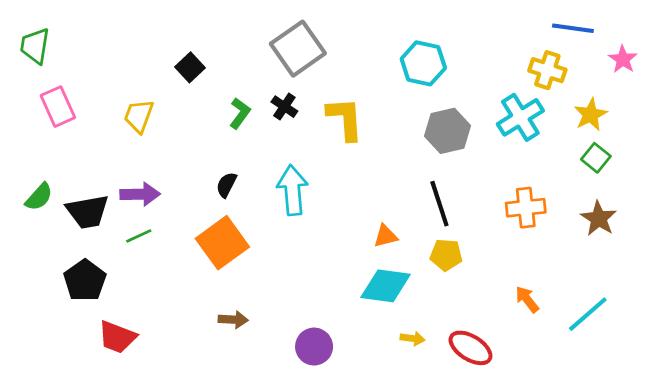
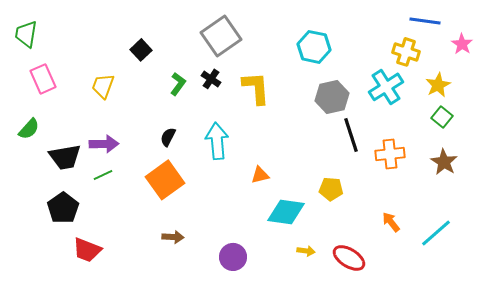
green semicircle: (39, 197) -> (29, 129), moved
black line: (439, 204) -> (351, 135), moved
orange triangle: (386, 236) -> (260, 175), moved

